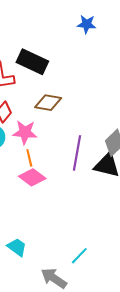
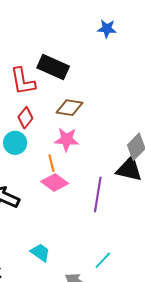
pink star: (25, 132) -> (67, 139), moved
purple line: (77, 153) -> (98, 195), moved

